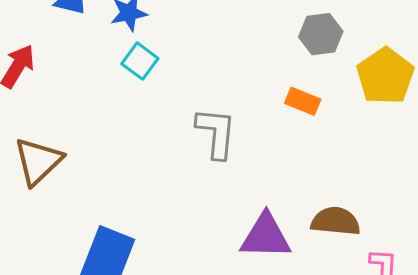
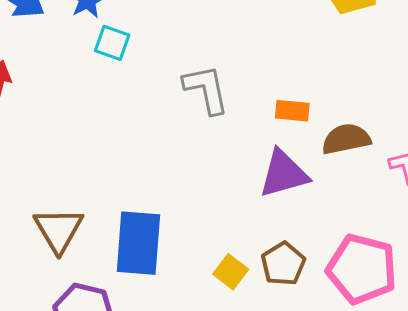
orange rectangle: (303, 101) -> (292, 111), moved
brown triangle: (38, 161) -> (59, 230), moved

